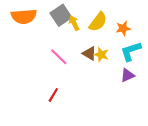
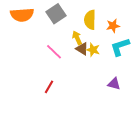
yellow semicircle: (98, 22) -> (90, 20), turned 144
yellow arrow: (74, 23) -> (77, 38), moved
purple triangle: (127, 75) -> (114, 84), moved, turned 40

